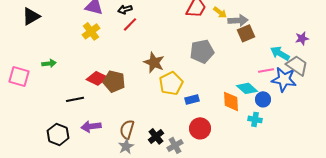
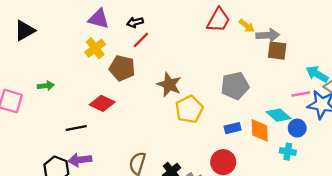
brown square: (246, 33) -> (277, 51), turned 30
gray pentagon: (202, 51) -> (235, 86), moved
brown pentagon: (114, 81) -> (122, 68), moved
blue rectangle: (192, 99) -> (233, 128), moved
purple arrow: (91, 126) -> (80, 160), moved

